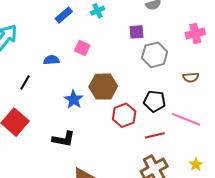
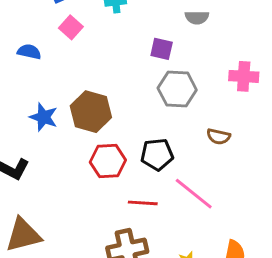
pink square: (82, 48) -> (71, 27), moved
blue star: (74, 99) -> (44, 117), turned -30
black pentagon: (154, 101) -> (157, 154), turned -30

